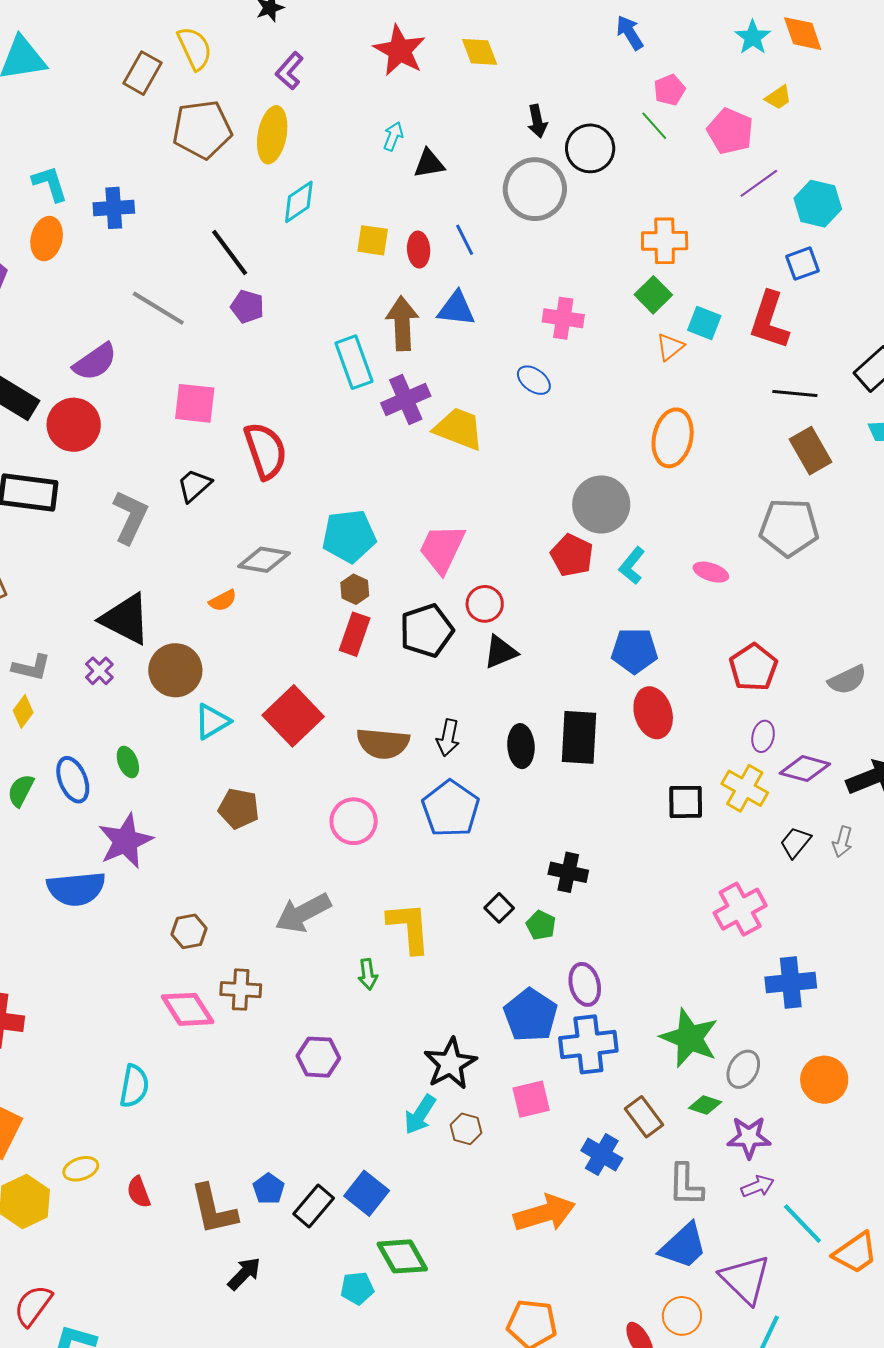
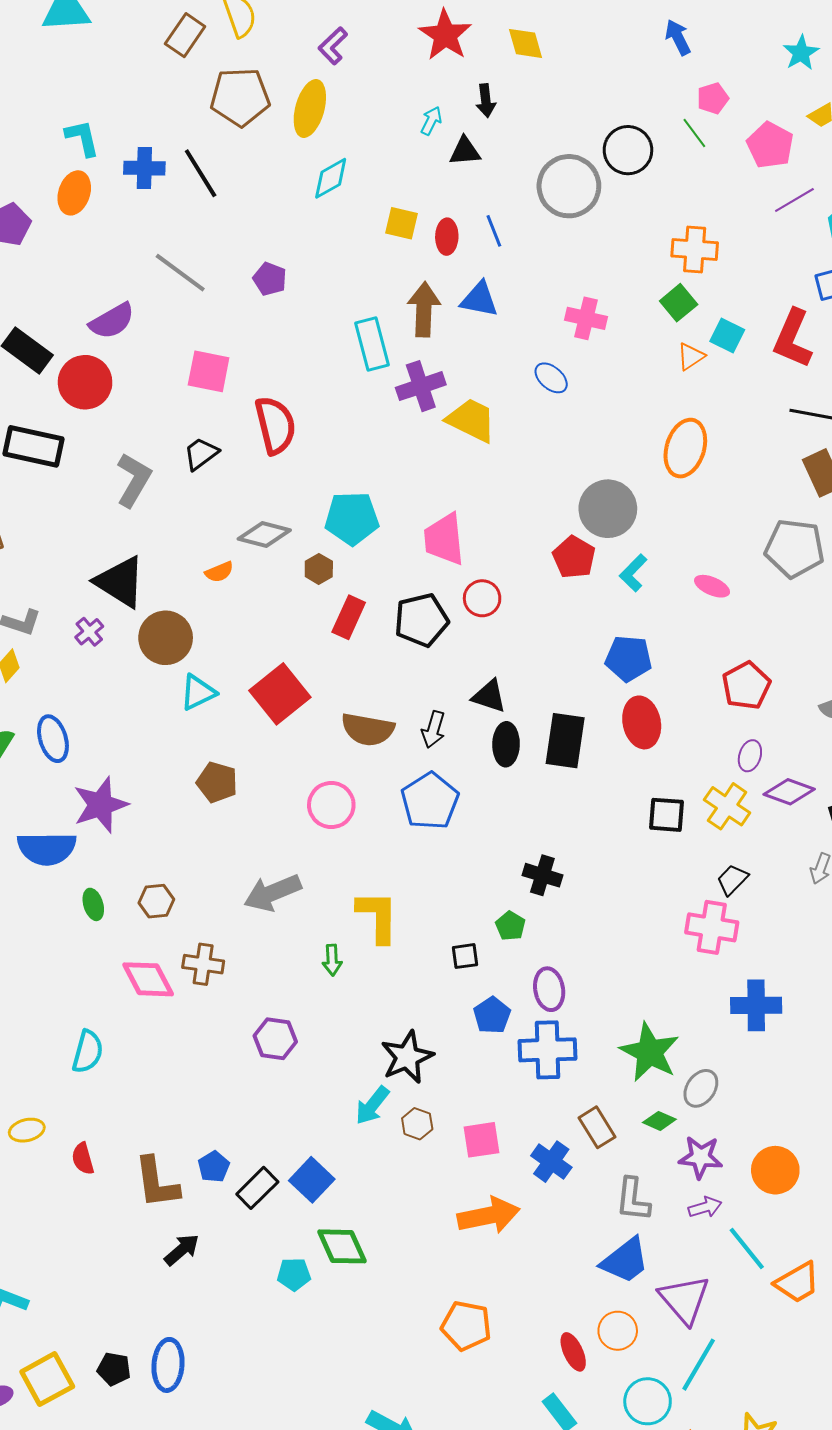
black arrow: (537, 121) -> (486, 101), moved
black line: (230, 253) -> (201, 173), moved
pink trapezoid: (442, 549) -> (444, 539), turned -36
brown hexagon: (355, 589) -> (319, 569), moved
black triangle: (500, 652) -> (489, 696), moved, turned 36
green ellipse: (128, 762) -> (93, 904), moved
black trapezoid: (795, 843) -> (732, 880), moved
black square: (499, 908) -> (465, 956), moved, turned 32
pink cross: (740, 909) -> (712, 927), turned 33
blue pentagon: (531, 1015) -> (492, 1015), size x0.7
orange circle: (824, 1080) -> (775, 1170), moved
pink square: (531, 1099) -> (481, 1140), moved

